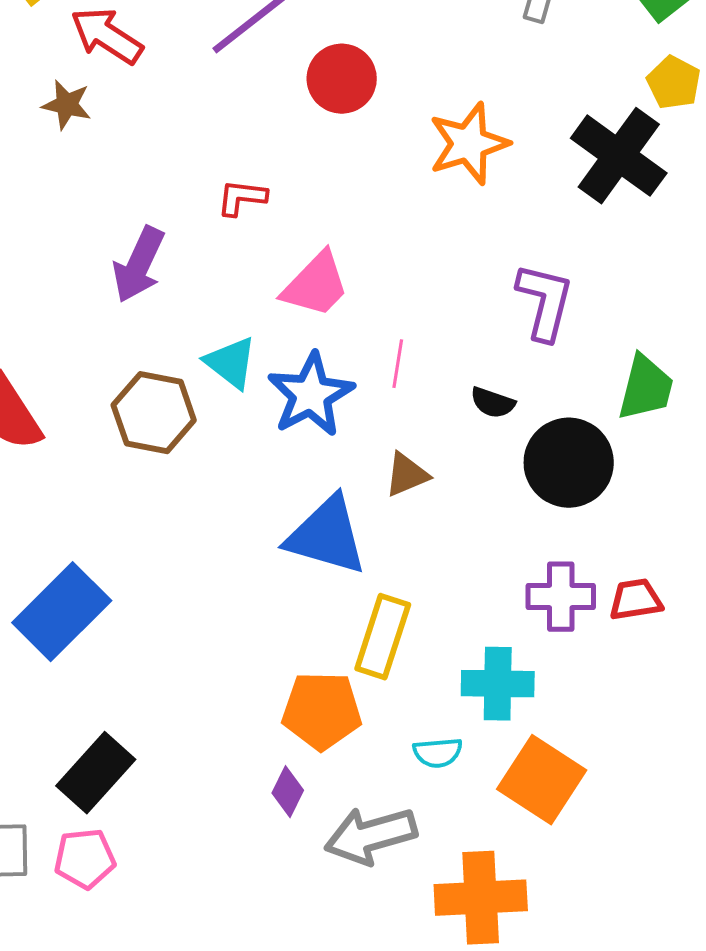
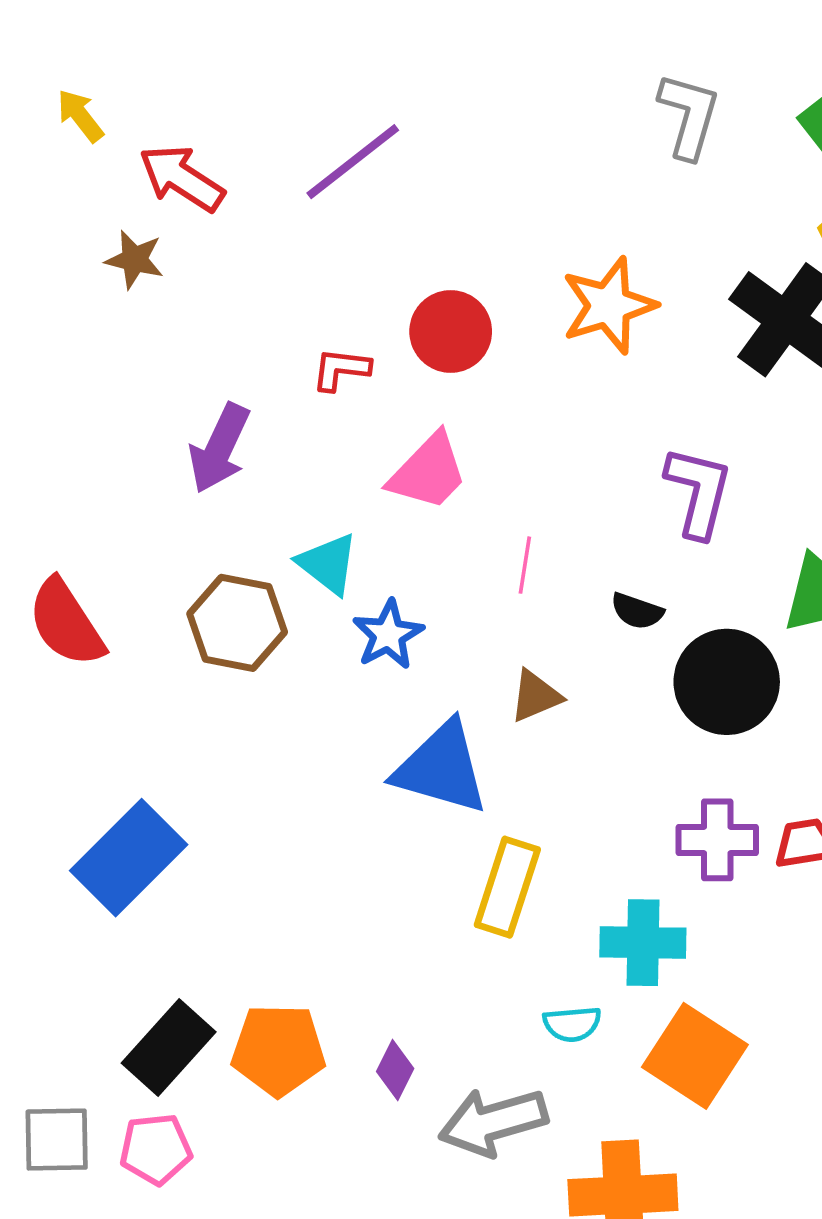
red circle: (342, 79) -> (451, 331), moved
blue star: (311, 395) -> (388, 635), moved, size x0.7
orange pentagon: (322, 711) -> (278, 1050), moved

